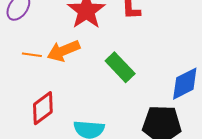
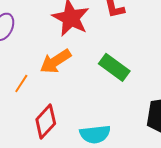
orange line: (32, 55) -> (21, 83), moved, turned -54

